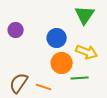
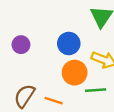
purple circle: (16, 30) -> (21, 45), moved

